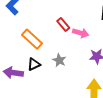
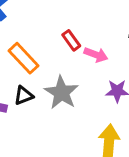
gray star: (59, 60) -> (61, 93), size x1.6

